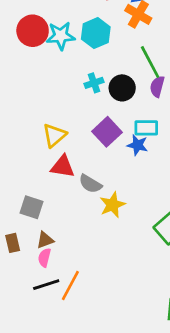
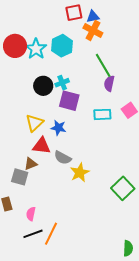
cyan star: (61, 36) -> (36, 49), turned -30
black circle: (122, 88) -> (43, 86), moved
purple square: (107, 132) -> (69, 101), moved, turned -30
blue star: (138, 145) -> (58, 128), moved
brown triangle: (45, 240) -> (31, 164), moved

